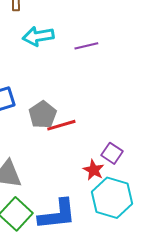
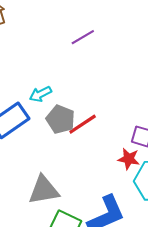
cyan arrow: (38, 36) -> (40, 94), moved, size x0.7

